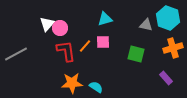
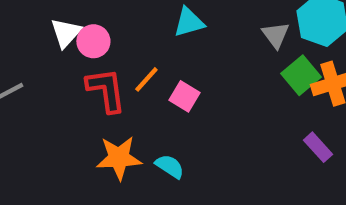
gray triangle: (146, 25) -> (276, 35), turned 40
pink square: (103, 42) -> (185, 96), moved, turned 32
green square: (136, 54) -> (301, 75), moved, turned 36

